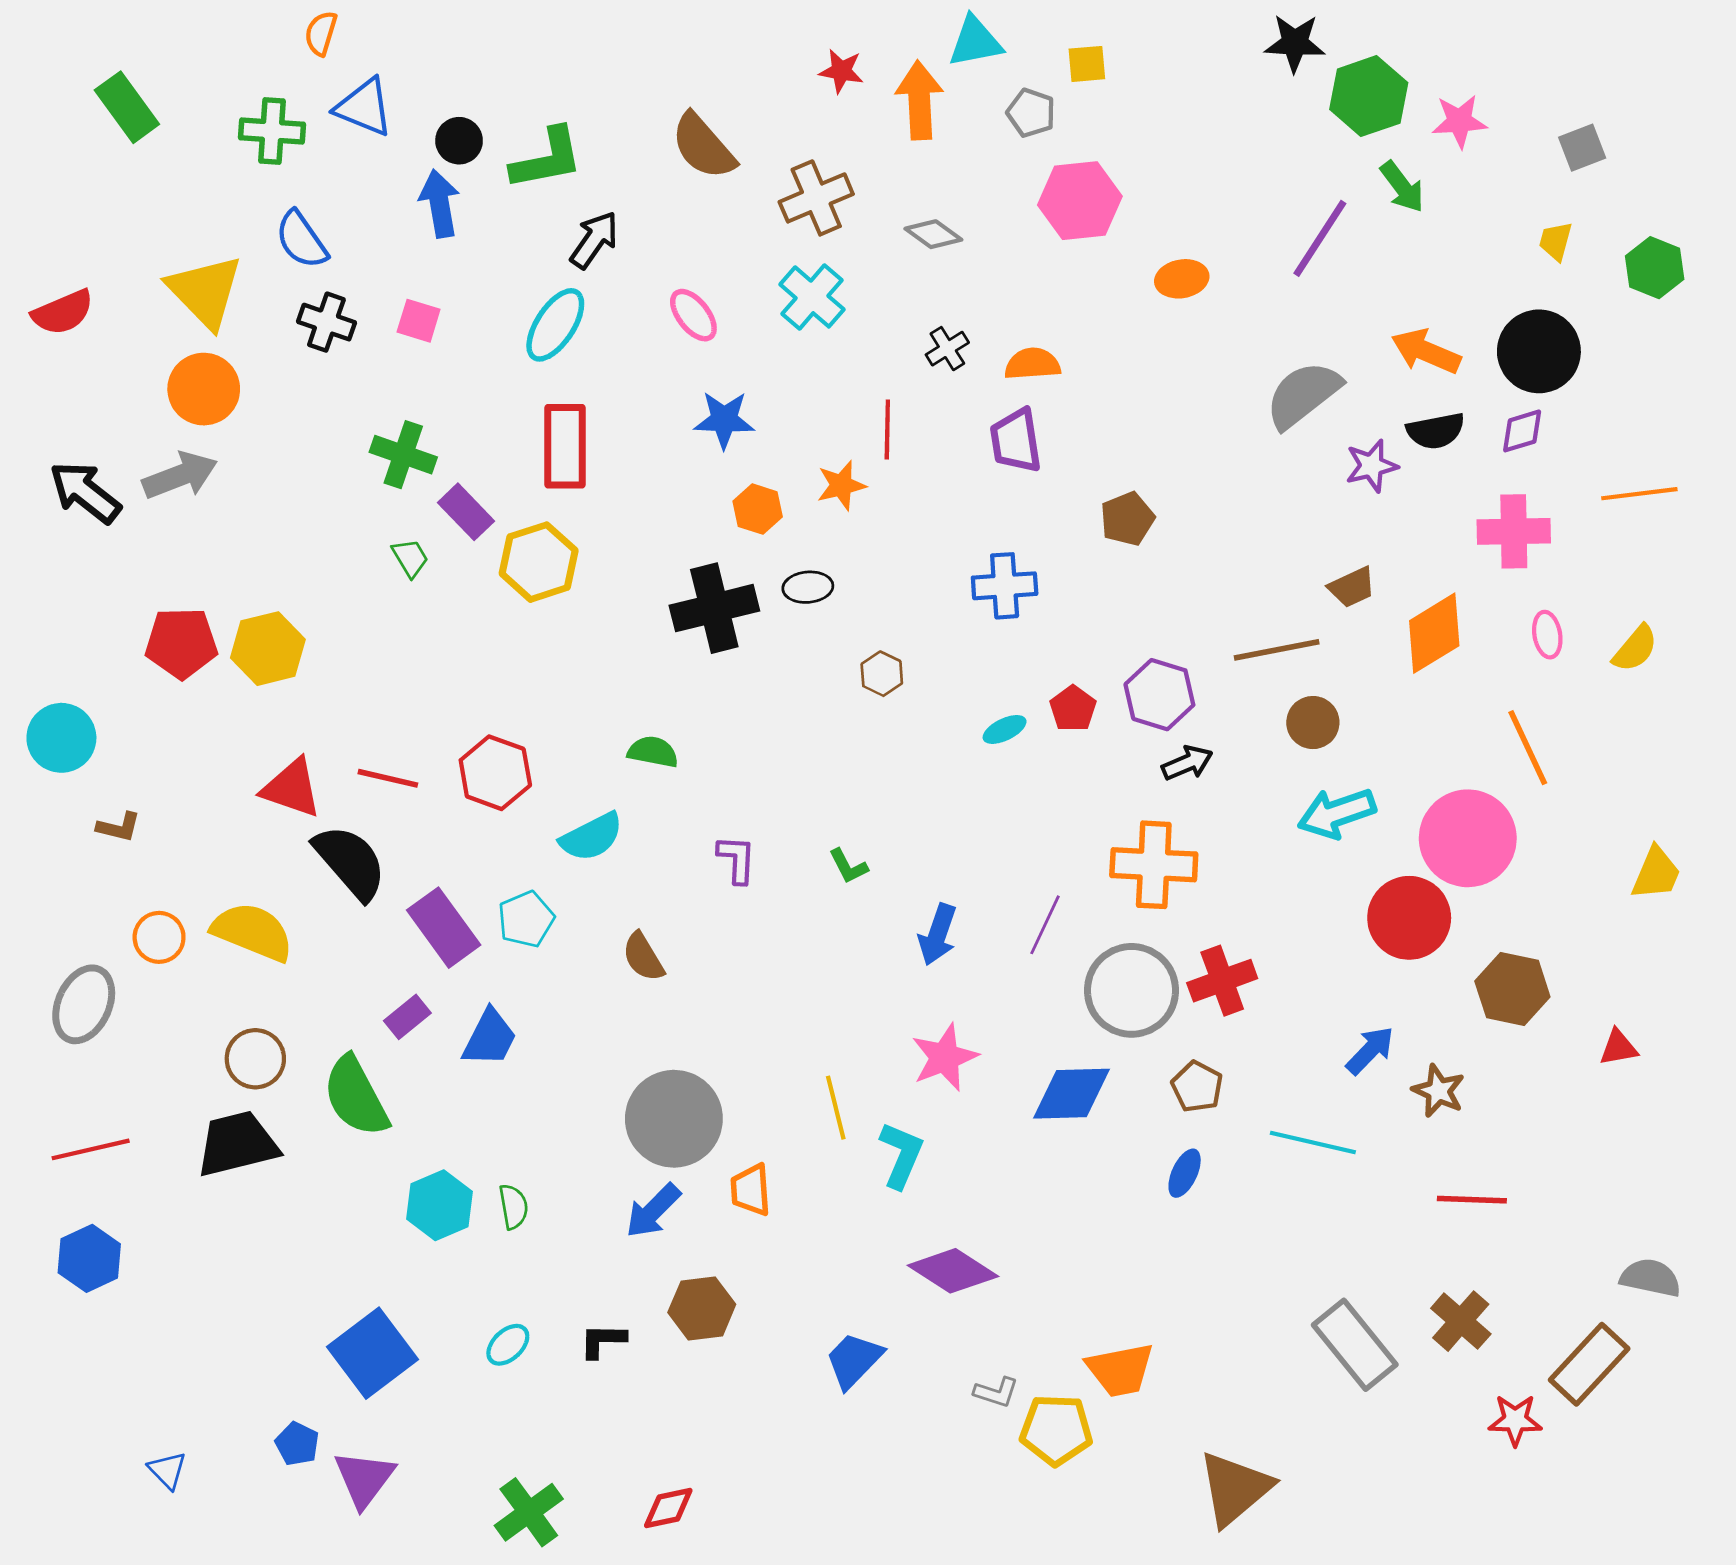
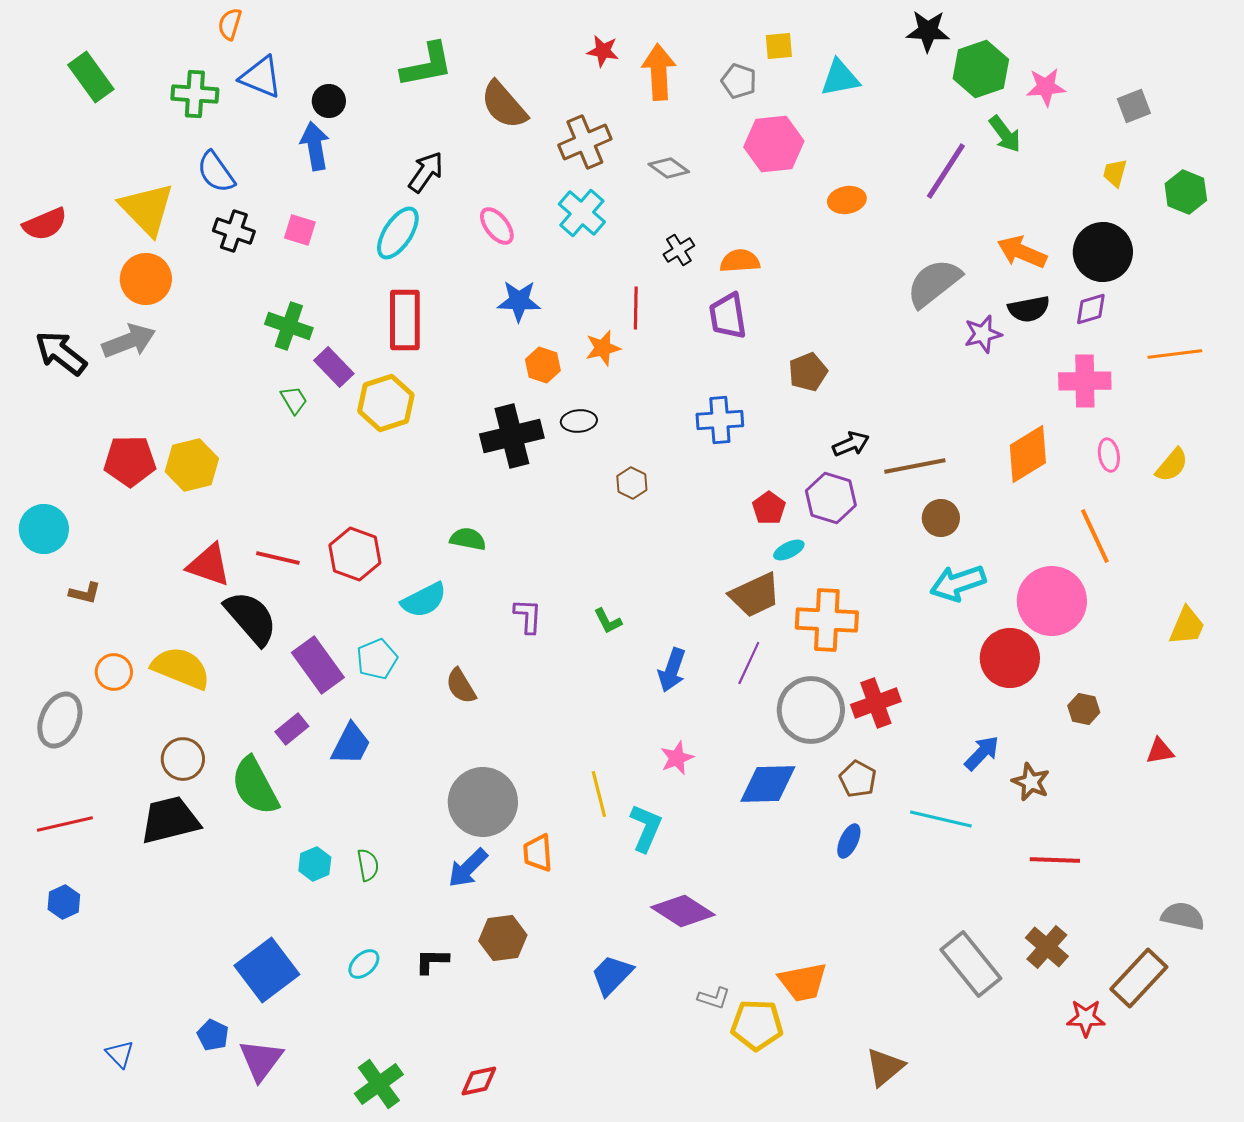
cyan triangle: (975, 42) -> (840, 78), moved
green L-shape: (547, 159) -> (427, 65), moved
brown trapezoid: (1352, 587) -> (755, 595), moved, size x1.5
cyan ellipse: (1005, 729) -> (789, 550), moved
black arrow: (1187, 763) -> (851, 444), moved
brown hexagon: (1512, 989) -> (1084, 709), size x0.6
pink star: (945, 1057) -> (677, 758), size x0.7
cyan hexagon: (439, 1205) -> (315, 864), size x0.7
blue hexagon: (89, 1258) -> (64, 902), size x0.7
brown triangle: (1235, 1488) -> (885, 1067), size x0.7

